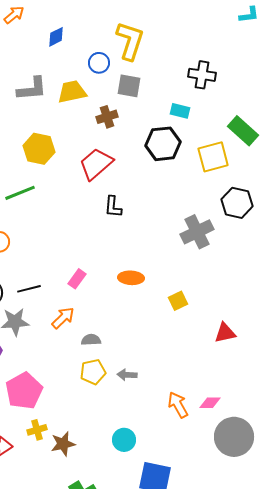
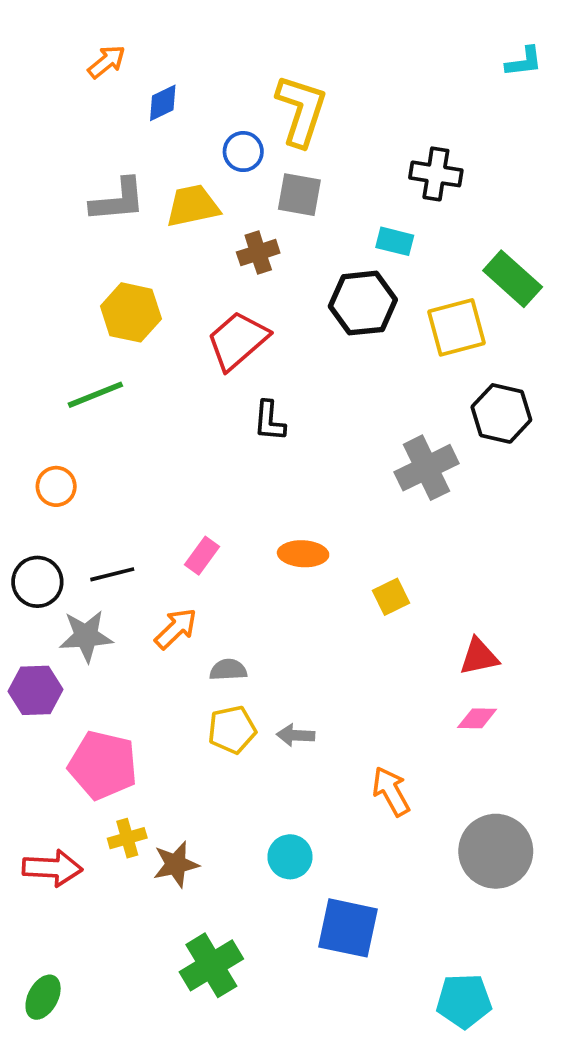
orange arrow: (14, 15) -> (107, 62), moved
pink pentagon: (24, 391) -> (103, 765), turned -30
pink diamond: (210, 403) -> (477, 718), moved

